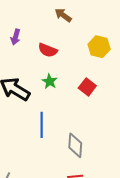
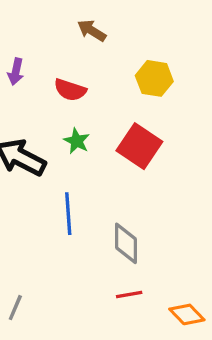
red square: (87, 87) -> (139, 146), size x1.5

